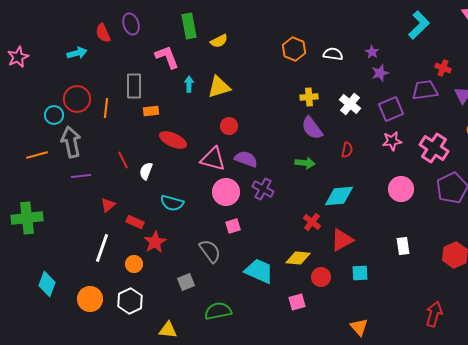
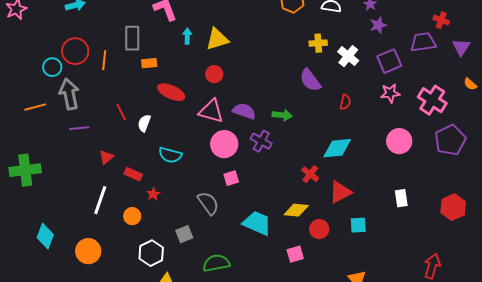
yellow cross: (309, 97) -> (318, 43), moved
red circle: (229, 126) -> (214, 74), moved
green arrow: (305, 163) -> (282, 115), moved
red star: (155, 242) -> (153, 194), size x0.6
white hexagon: (130, 301) -> (151, 253), moved

